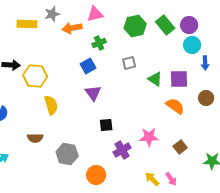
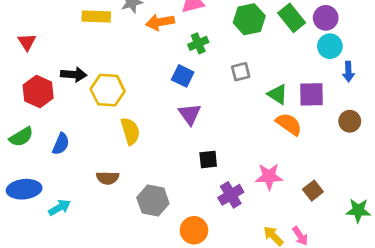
blue square: (88, 66) -> (183, 76), turned -35
orange semicircle: (175, 106) -> (289, 124), moved

